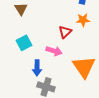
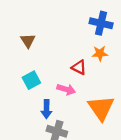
red triangle: (65, 32) -> (79, 67), turned -48

